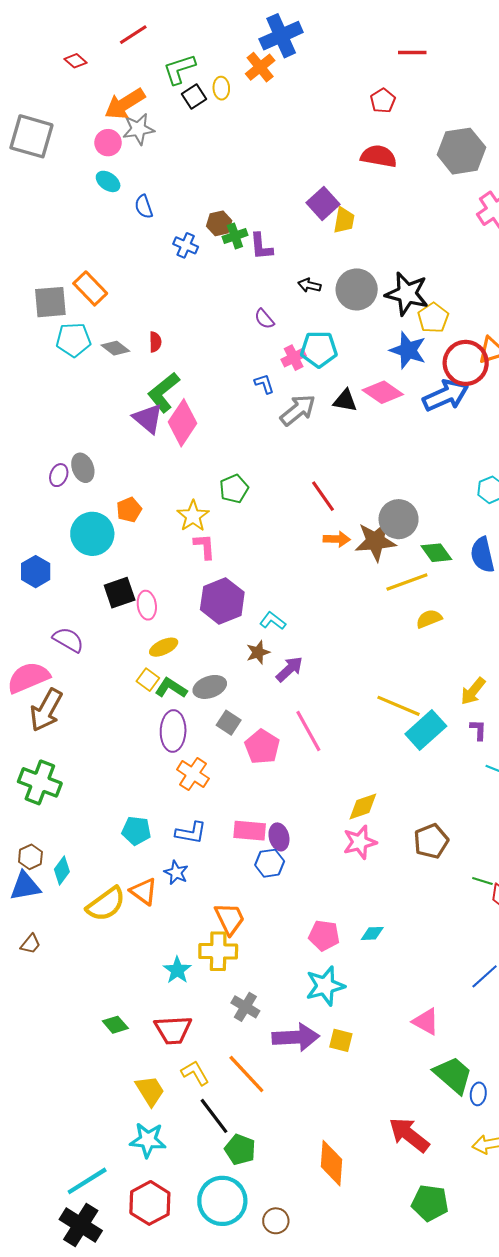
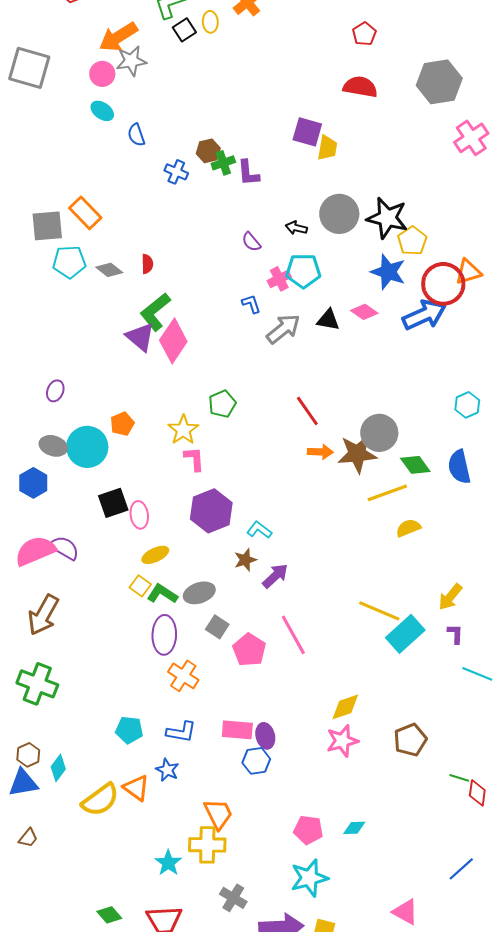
purple square: (323, 203) -> (307, 132), turned -32
black arrow: (309, 285) -> (296, 228), moved
pink diamond: (383, 392) -> (364, 312), size x0.7
gray ellipse: (83, 468) -> (53, 446), moved, turned -52
pink semicircle: (28, 678) -> (35, 551), moved

